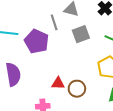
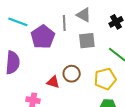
brown circle: (77, 89) -> (72, 74), moved

